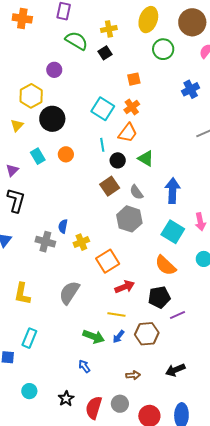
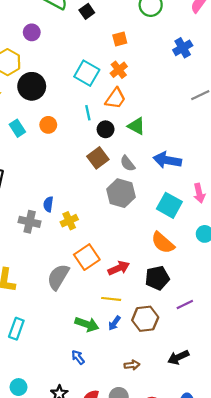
blue arrow: (172, 191) -> (167, 160), turned -80
orange square: (108, 261) -> (87, 257), moved
purple line: (178, 315) -> (185, 304), moved

